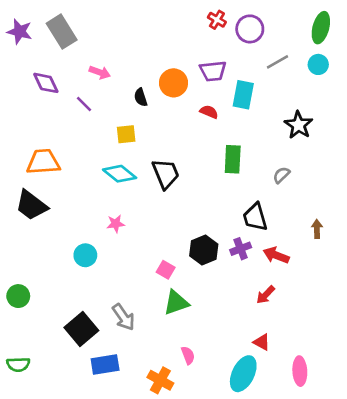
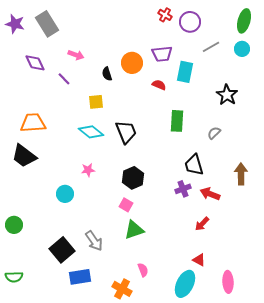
brown arrow: (317, 229) -> (241, 174), size x1.5
black hexagon: (204, 250) -> (133, 178), moved

